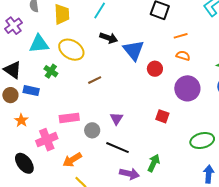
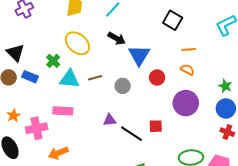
cyan triangle: (39, 44) -> (69, 79), moved
red square: (162, 116) -> (156, 126), turned -32
purple triangle: (116, 119) -> (110, 120), turned 40
orange star: (21, 120) -> (14, 116), moved
gray circle: (92, 130) -> (123, 86), moved
black line: (117, 148) -> (132, 134), moved

